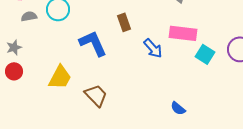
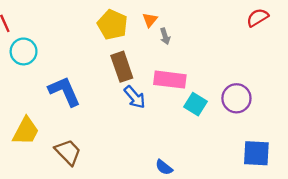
brown rectangle: (124, 22) -> (122, 67), moved, size x1.4

